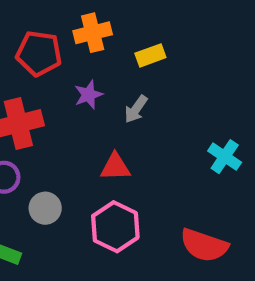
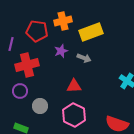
yellow rectangle: (150, 55) -> (91, 32), size x1.6
gray arrow: (136, 109) -> (84, 58), turned -104

